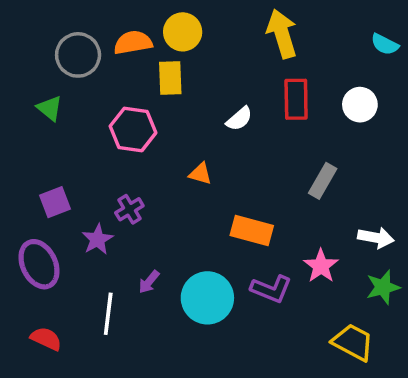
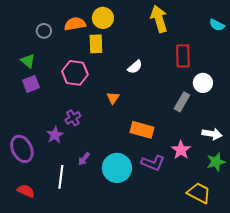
gray circle: (78, 55) -> (44, 31), size x0.6
red rectangle: (296, 99) -> (183, 56), moved
white circle: (360, 105) -> (203, 83), moved
orange triangle: (200, 174) -> (113, 98), turned 48
purple square: (55, 202) -> (31, 84), moved

